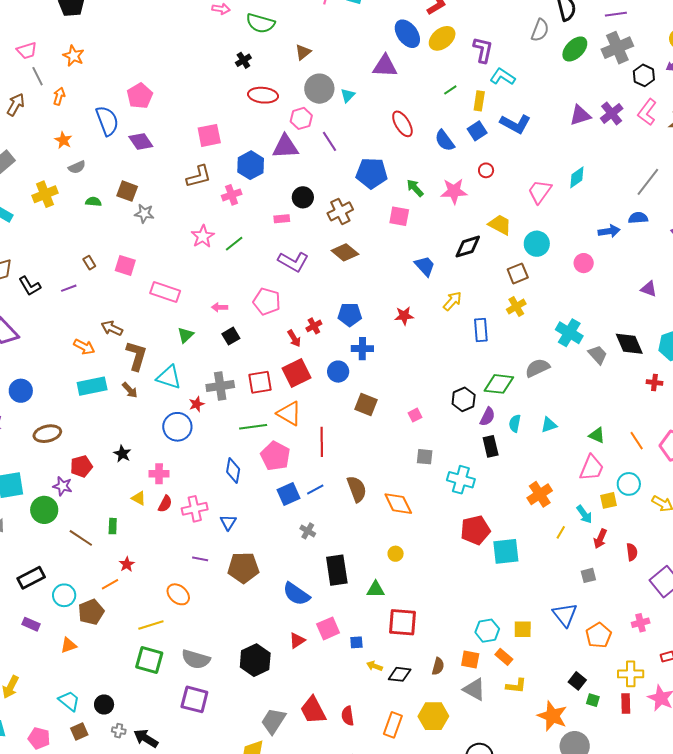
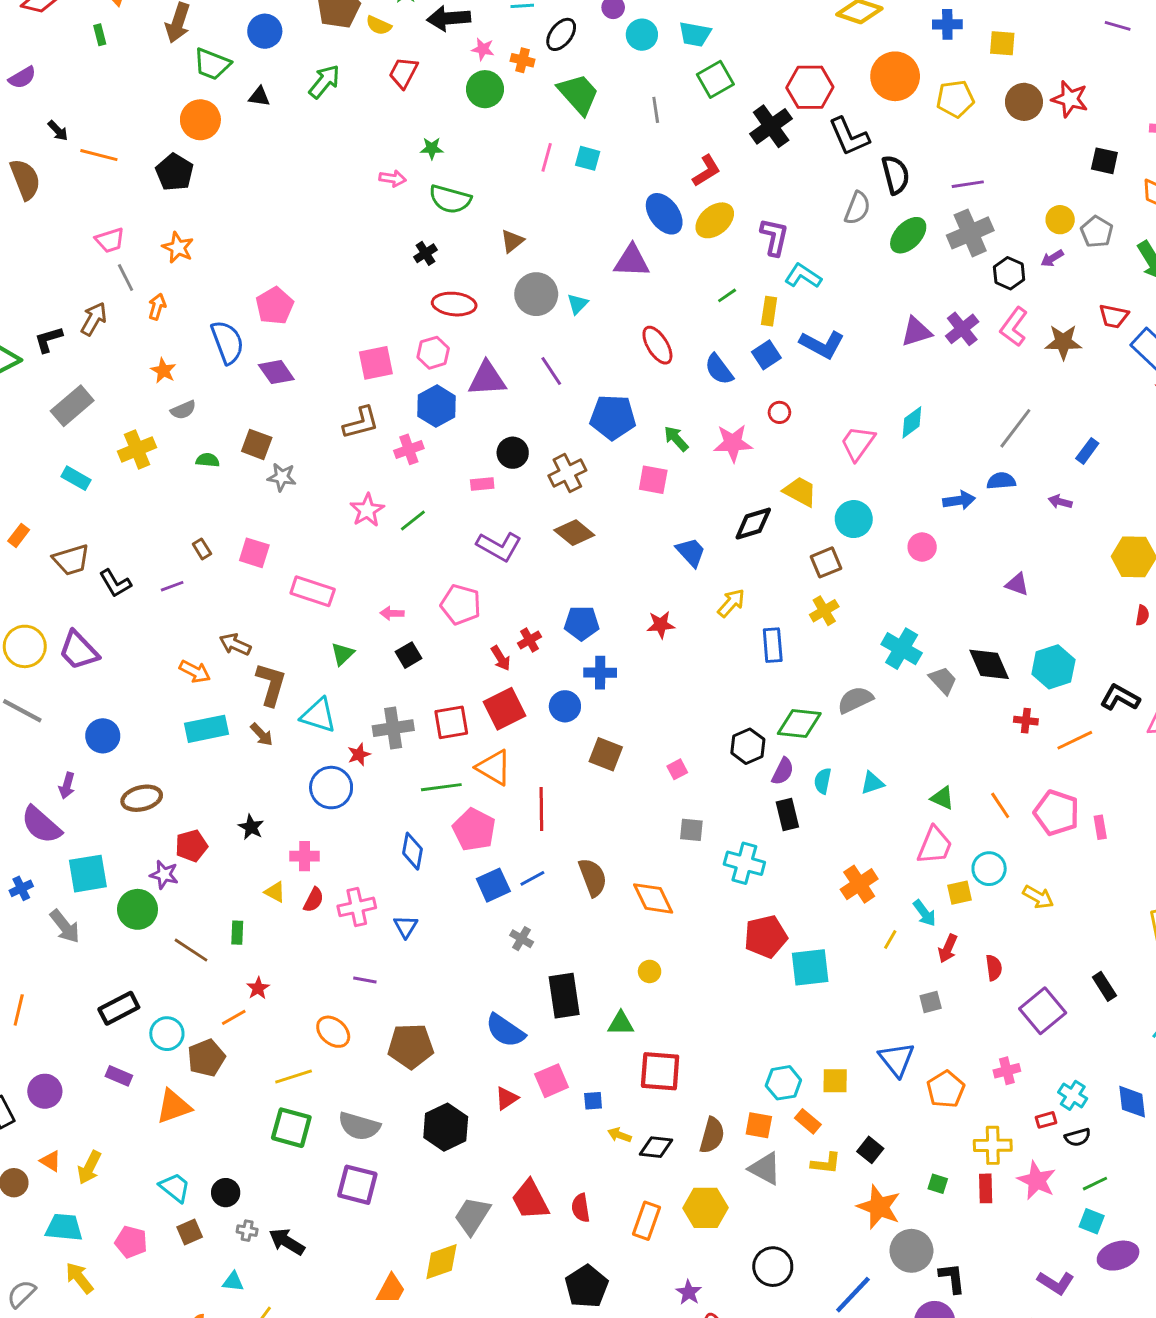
pink hexagon: (301, 118) -> (433, 353), moved
brown pentagon: (243, 568) -> (411, 1046), moved
orange triangle: (69, 645) -> (174, 1106), size x1.5
brown semicircle: (438, 666) -> (712, 1135), size x1.4
black square: (577, 681) -> (870, 1150), moved

